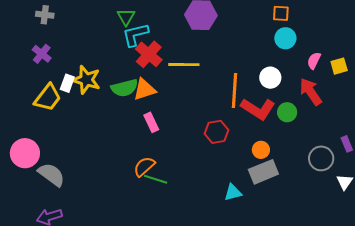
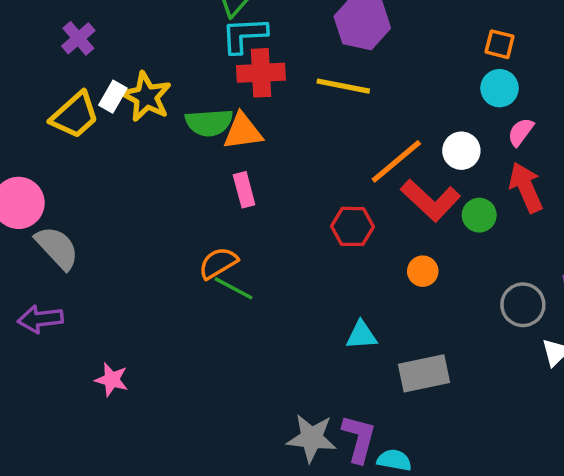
red cross: (149, 54) -> (261, 73), turned 36
pink semicircle: (314, 61) -> (521, 132), moved
yellow line: (184, 65) -> (343, 86), moved
orange line: (235, 90) -> (396, 161), turned 36
gray rectangle: (263, 172) -> (424, 373), moved

